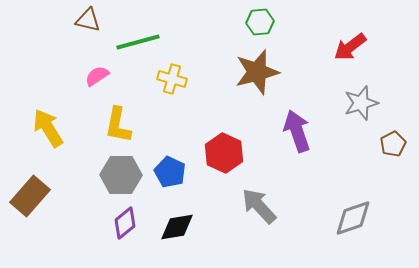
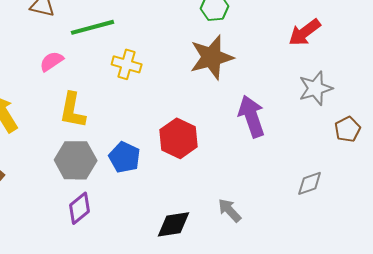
gray arrow: (259, 206) -> (230, 210), moved, size x0.7
gray diamond: (353, 218) -> (310, 183), moved, size x0.7
black diamond: (177, 227) -> (174, 224), moved

